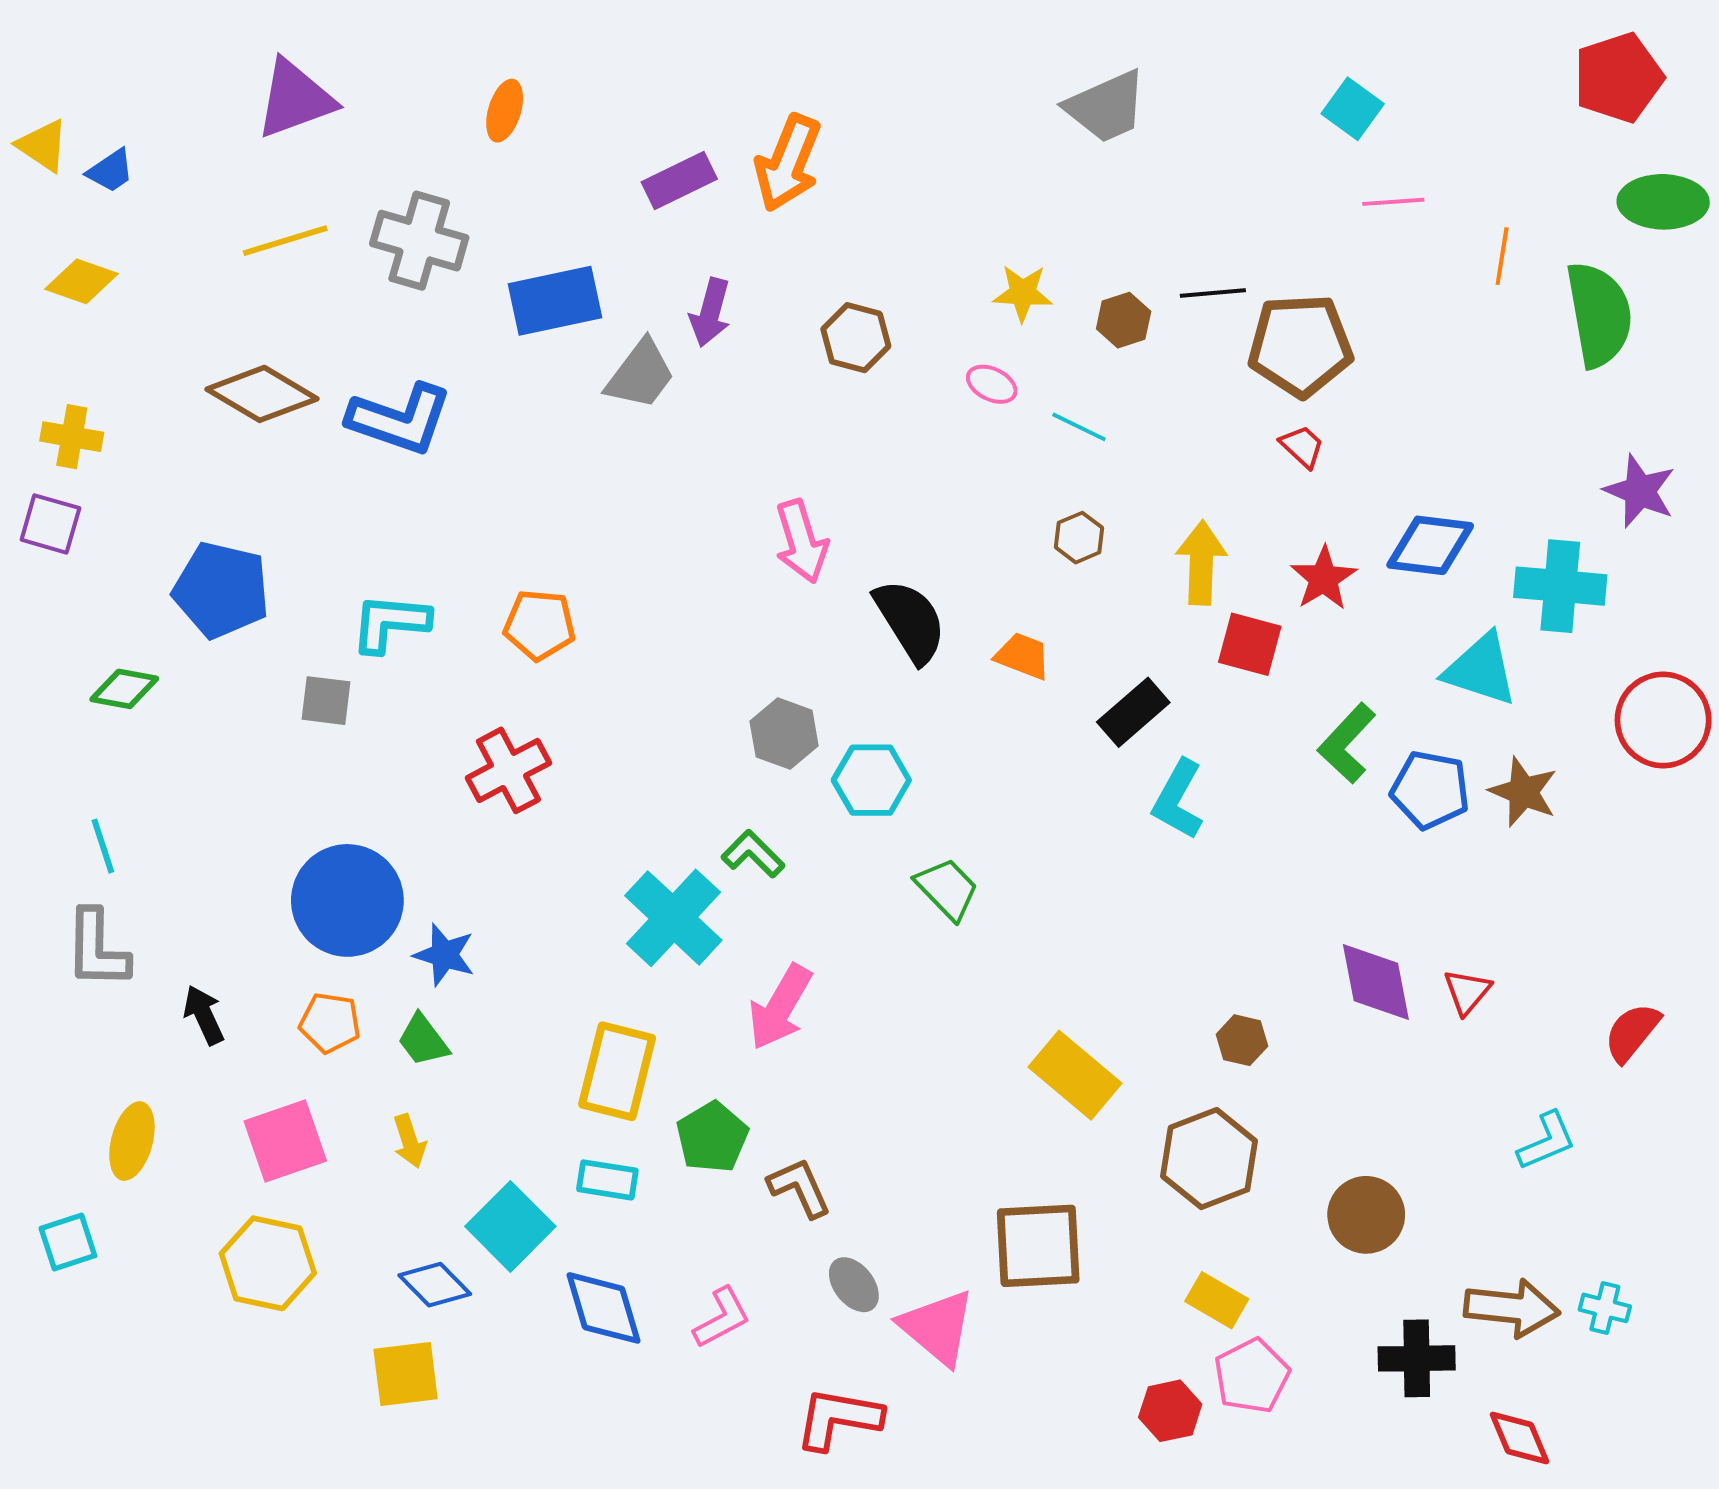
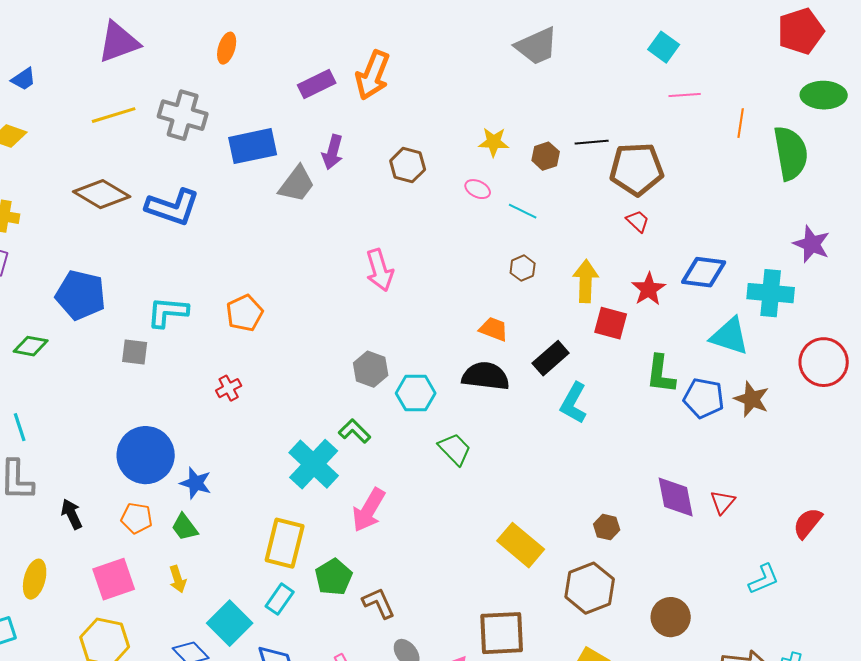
black semicircle: (910, 621) -> (486, 376), moved, turned -51
orange pentagon: (539, 625) -> (245, 313), turned -30
green L-shape: (1347, 743) -> (661, 374), turned -36
red cross: (508, 770) -> (229, 388), size x0.6
cyan rectangle: (607, 1180) -> (280, 599), turned -64

